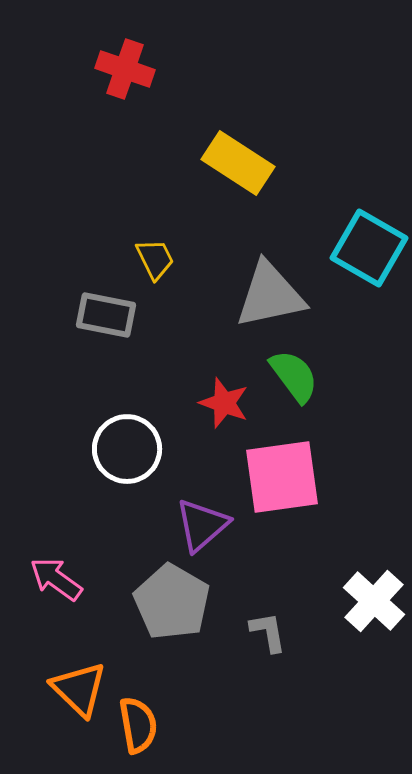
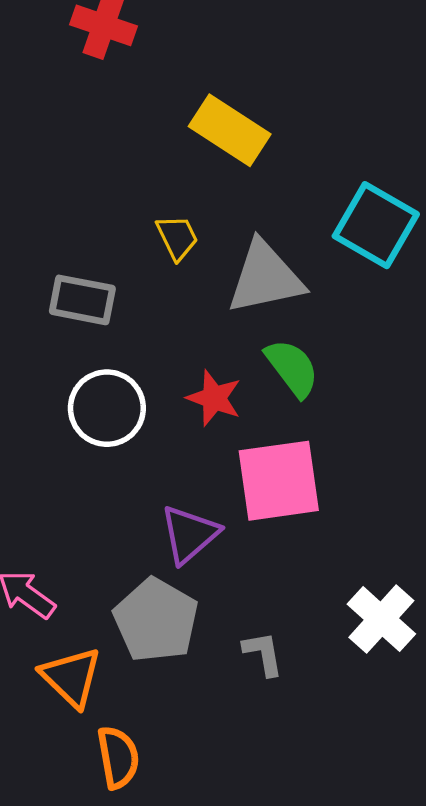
yellow trapezoid: (155, 259) -> (177, 237), moved
white circle: (127, 449) -> (107, 408), moved
orange triangle: (79, 689) -> (71, 677), moved

